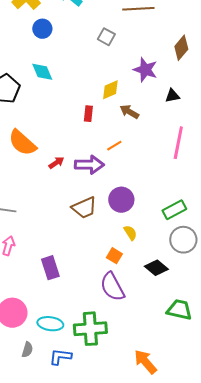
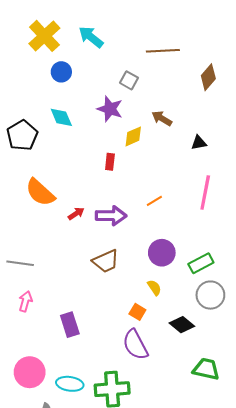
brown diamond: (181, 48) -> (208, 77), moved
purple star: (145, 70) -> (110, 109), moved
brown arrow: (129, 112) -> (162, 118), moved
orange line: (114, 146) -> (154, 201), moved
purple circle: (121, 200) -> (162, 253), moved

